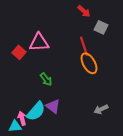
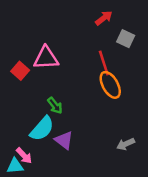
red arrow: (84, 11) -> (104, 18), turned -80
cyan semicircle: (36, 111) -> (42, 129), moved
pink arrow: (22, 118) -> (24, 156), turned 152

